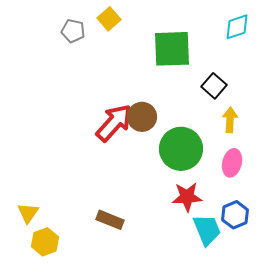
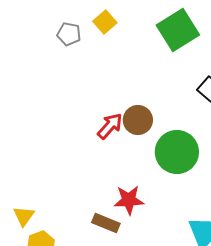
green square: (172, 49) -> (178, 30), moved, turned -30
red arrow: (114, 123) -> (110, 126), size x0.7
red star: (187, 197) -> (129, 200), moved

